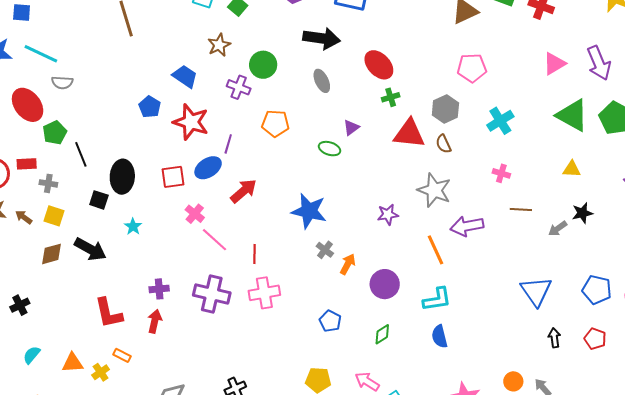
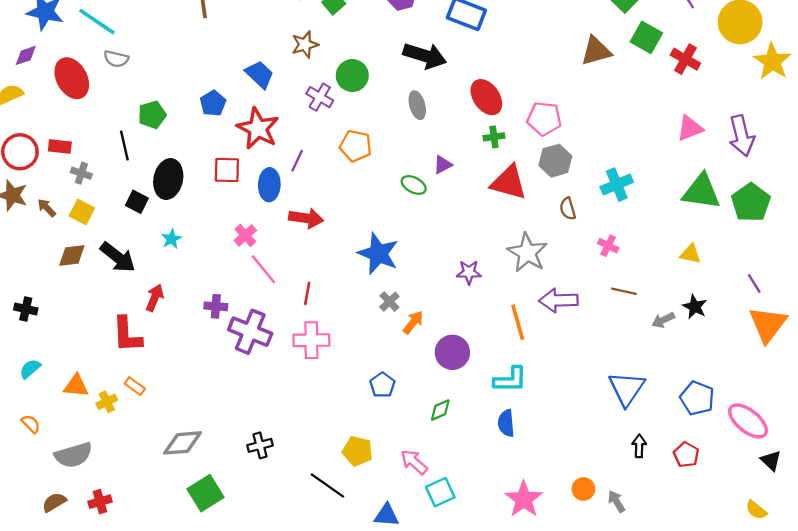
pink pentagon: (472, 68) -> (544, 119), moved
green triangle: (572, 115) -> (701, 192), turned -30
green pentagon: (55, 133) -> (152, 115), moved
brown semicircle: (443, 144) -> (568, 209), moved
blue ellipse: (208, 168) -> (269, 185), turned -64
red square: (173, 177) -> (227, 170), moved
red arrow: (244, 191) -> (306, 218), turned 40
black star: (582, 213) -> (695, 307), turned 30
purple cross: (159, 289) -> (216, 306), moved
black cross: (20, 305) -> (26, 309), turned 30
red arrow: (155, 321) -> (155, 298), moved

